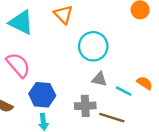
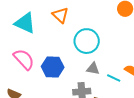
blue hexagon: (42, 95) -> (53, 67), moved

